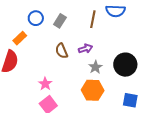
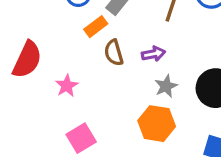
orange rectangle: (20, 38) -> (96, 27), moved
pink star: (45, 84) -> (67, 86), moved

